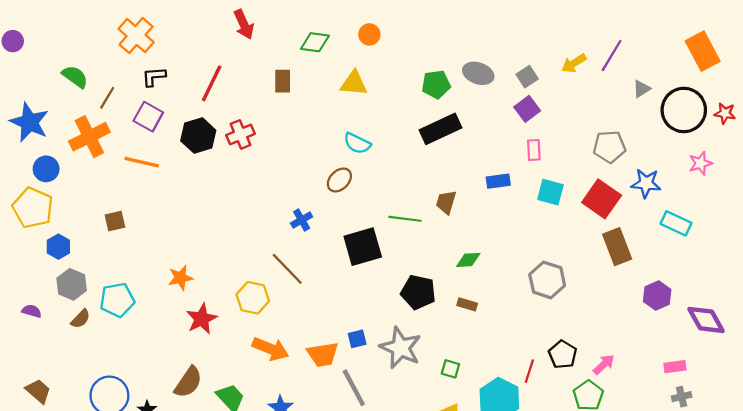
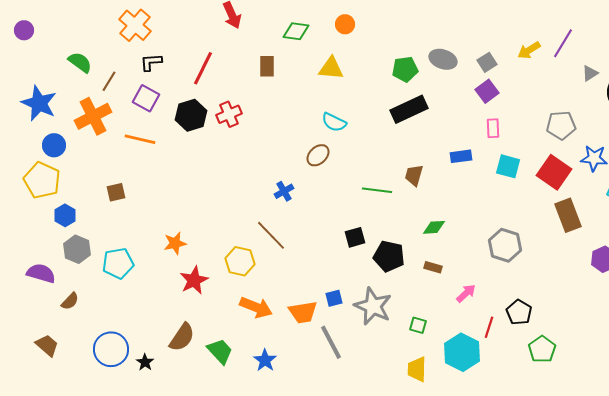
black square: (363, 247) -> (355, 237), moved, size x0.6
purple semicircle: (32, 311) -> (41, 273), size x1.6
brown semicircle: (81, 319) -> (70, 301), moved
pink arrow: (604, 364) -> (466, 293), moved

